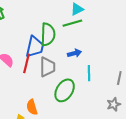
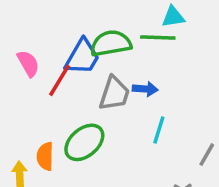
green semicircle: (48, 34) -> (111, 43), turned -120
gray trapezoid: (47, 67) -> (114, 93), moved
green ellipse: (65, 90) -> (84, 142), moved

